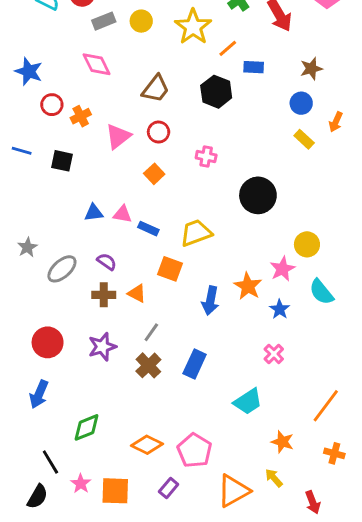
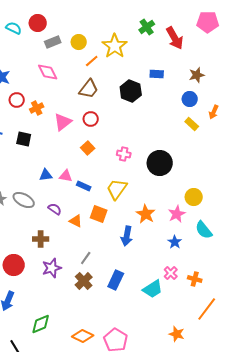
orange line: (228, 48) -> (92, 61), moved
pink cross: (206, 156) -> (124, 154), moved
yellow trapezoid: (196, 233) -> (117, 189), turned -35
gray ellipse: (62, 269) -> (24, 200), moved, turned 70
orange star: (248, 286) -> (146, 214), moved
orange triangle: (137, 293) -> (76, 221), moved
brown cross: (104, 295) -> (41, 239), moved
cyan trapezoid: (248, 401) -> (153, 289), moved
orange cross: (334, 453) -> (195, 279), moved

